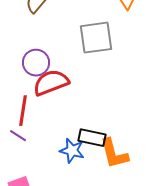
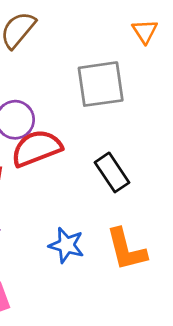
black rectangle: (92, 138) -> (112, 172), moved, turned 44

